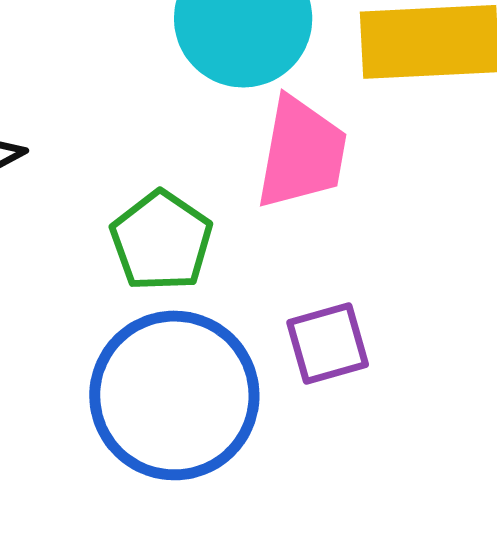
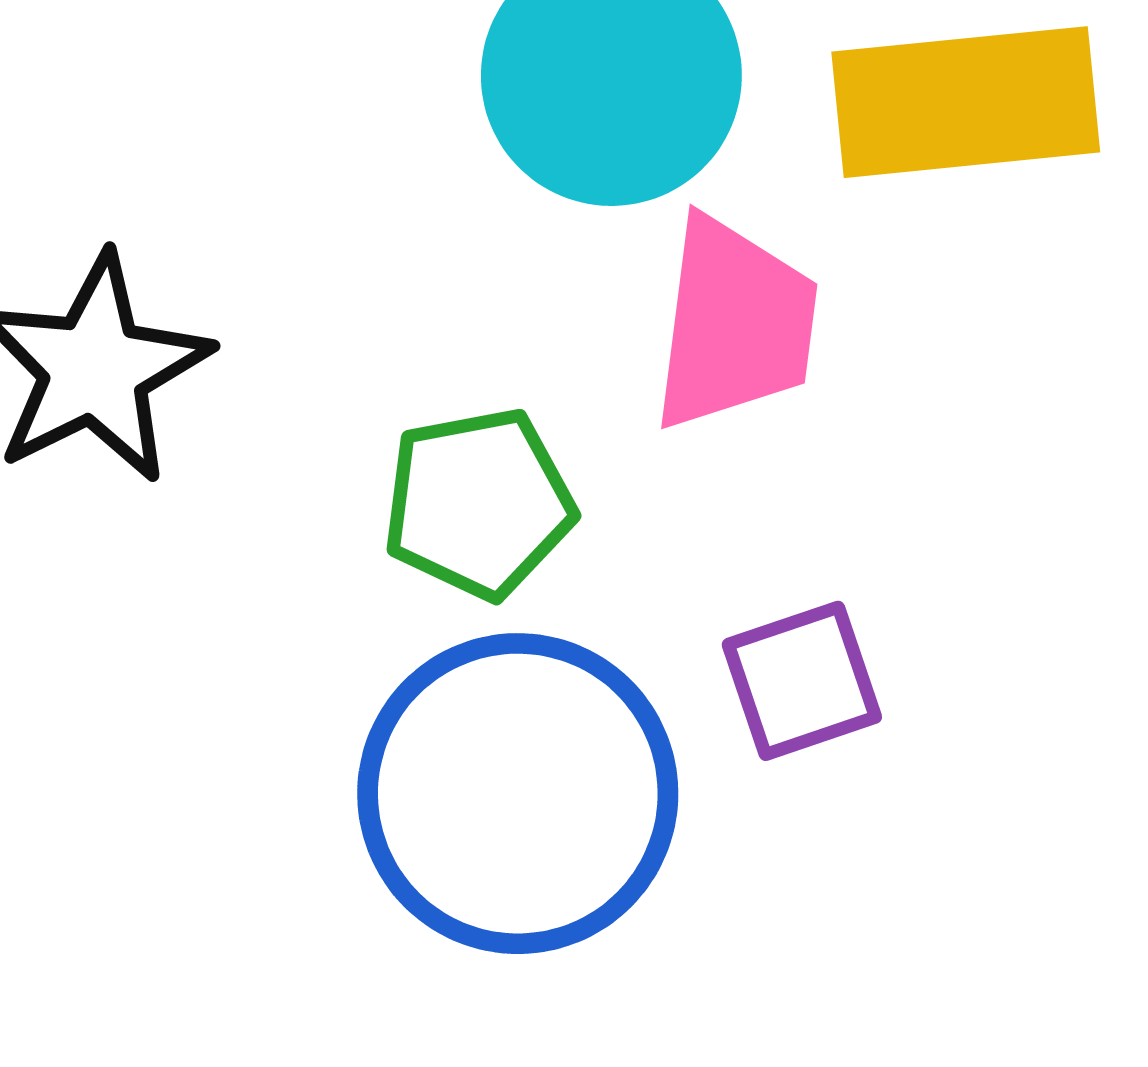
green pentagon: (161, 241) -> (479, 503), turned 30

